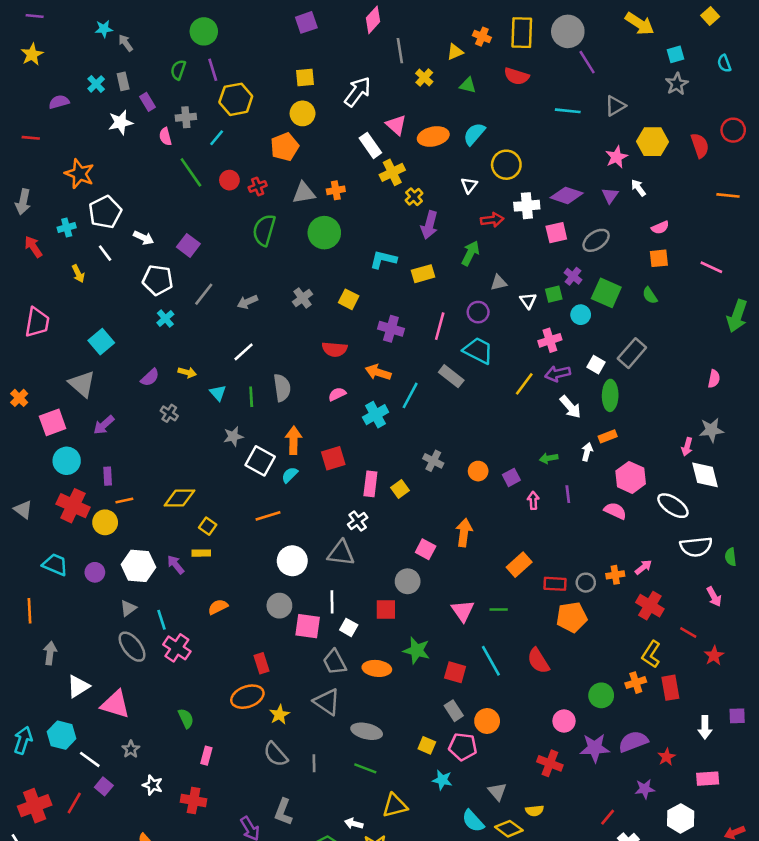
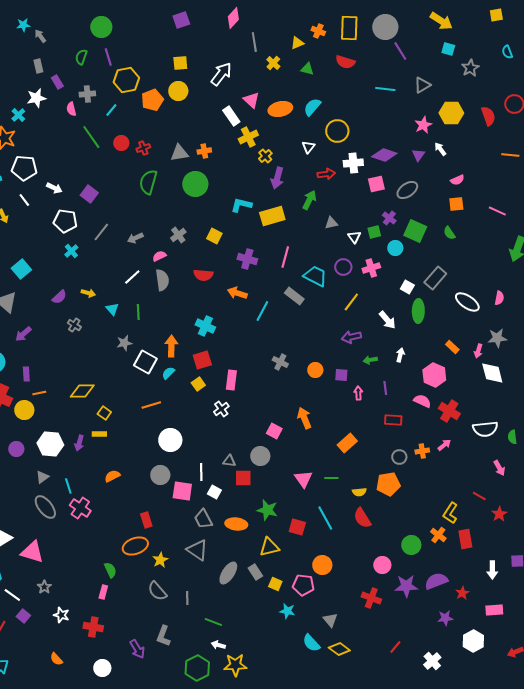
yellow square: (710, 16) -> (496, 15), turned 32
cyan square: (676, 54) -> (448, 49), moved, turned 32
cyan cross: (96, 84) -> (18, 115), moved
orange pentagon: (285, 147) -> (152, 100), moved
white pentagon: (105, 212) -> (24, 168), turned 30
yellow rectangle: (423, 274) -> (272, 216), size x1.4
purple circle: (478, 312) -> (343, 267), moved
purple arrow: (558, 374) -> (351, 337), moved
gray semicircle: (282, 388) -> (162, 280), moved
pink semicircle: (337, 394) -> (159, 256), moved
cyan cross: (376, 415) -> (205, 326), moved, turned -36
orange rectangle: (608, 436) -> (452, 347), moved, turned 64
purple square: (511, 477) -> (341, 375), turned 32
yellow square: (400, 489) -> (198, 384), moved
white ellipse: (673, 506) -> (467, 302), moved
orange arrow: (464, 533) -> (304, 418), turned -30
gray triangle: (341, 553) -> (229, 461), moved, size x0.6
purple arrow: (176, 565) -> (79, 443), turned -126
red rectangle: (555, 584) -> (393, 420), moved
red cross: (650, 606) -> (449, 411), moved
orange cross: (636, 683) -> (438, 535), turned -35
gray rectangle: (454, 711) -> (255, 572), moved
green semicircle: (186, 718) -> (110, 570), moved
gray ellipse: (367, 731) -> (228, 573), turned -70
green line: (365, 768) -> (213, 622), moved
yellow triangle: (395, 806) -> (269, 547), moved
yellow semicircle: (535, 811) -> (359, 492), moved
red line: (608, 817) -> (395, 647), moved

